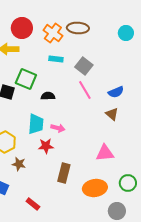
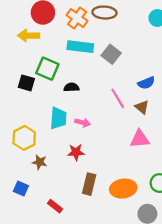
cyan rectangle: (56, 59) -> (80, 47), size x1.6
pink line: (85, 90) -> (118, 98), moved
red star: (46, 146) -> (76, 152), moved
pink triangle: (105, 153) -> (140, 139), moved
brown rectangle: (64, 173) -> (89, 184), moved

